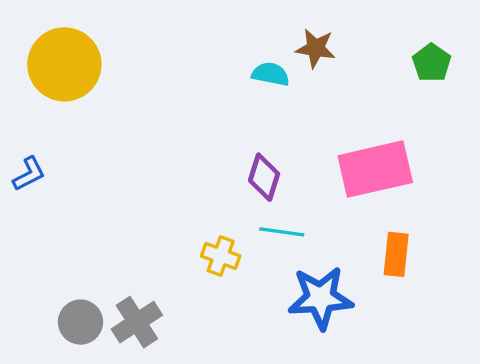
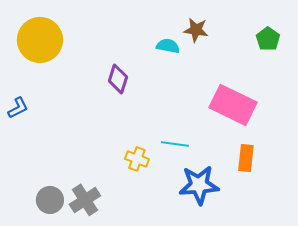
pink rectangle: (375, 169) -> (233, 105), turned 39
purple diamond: (264, 177) -> (118, 79), moved

